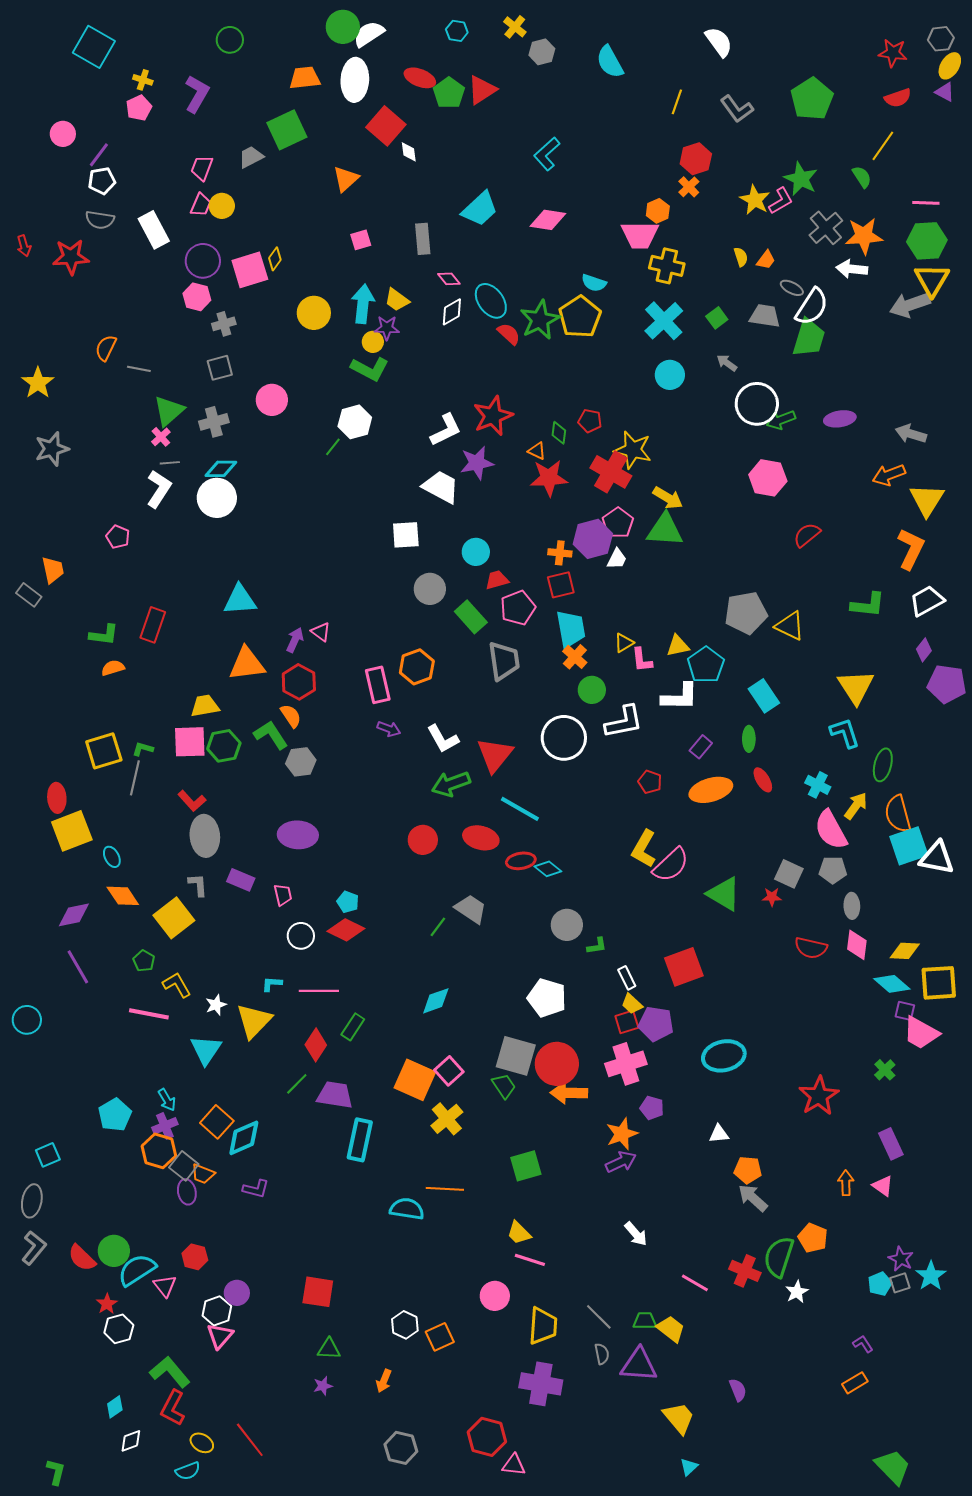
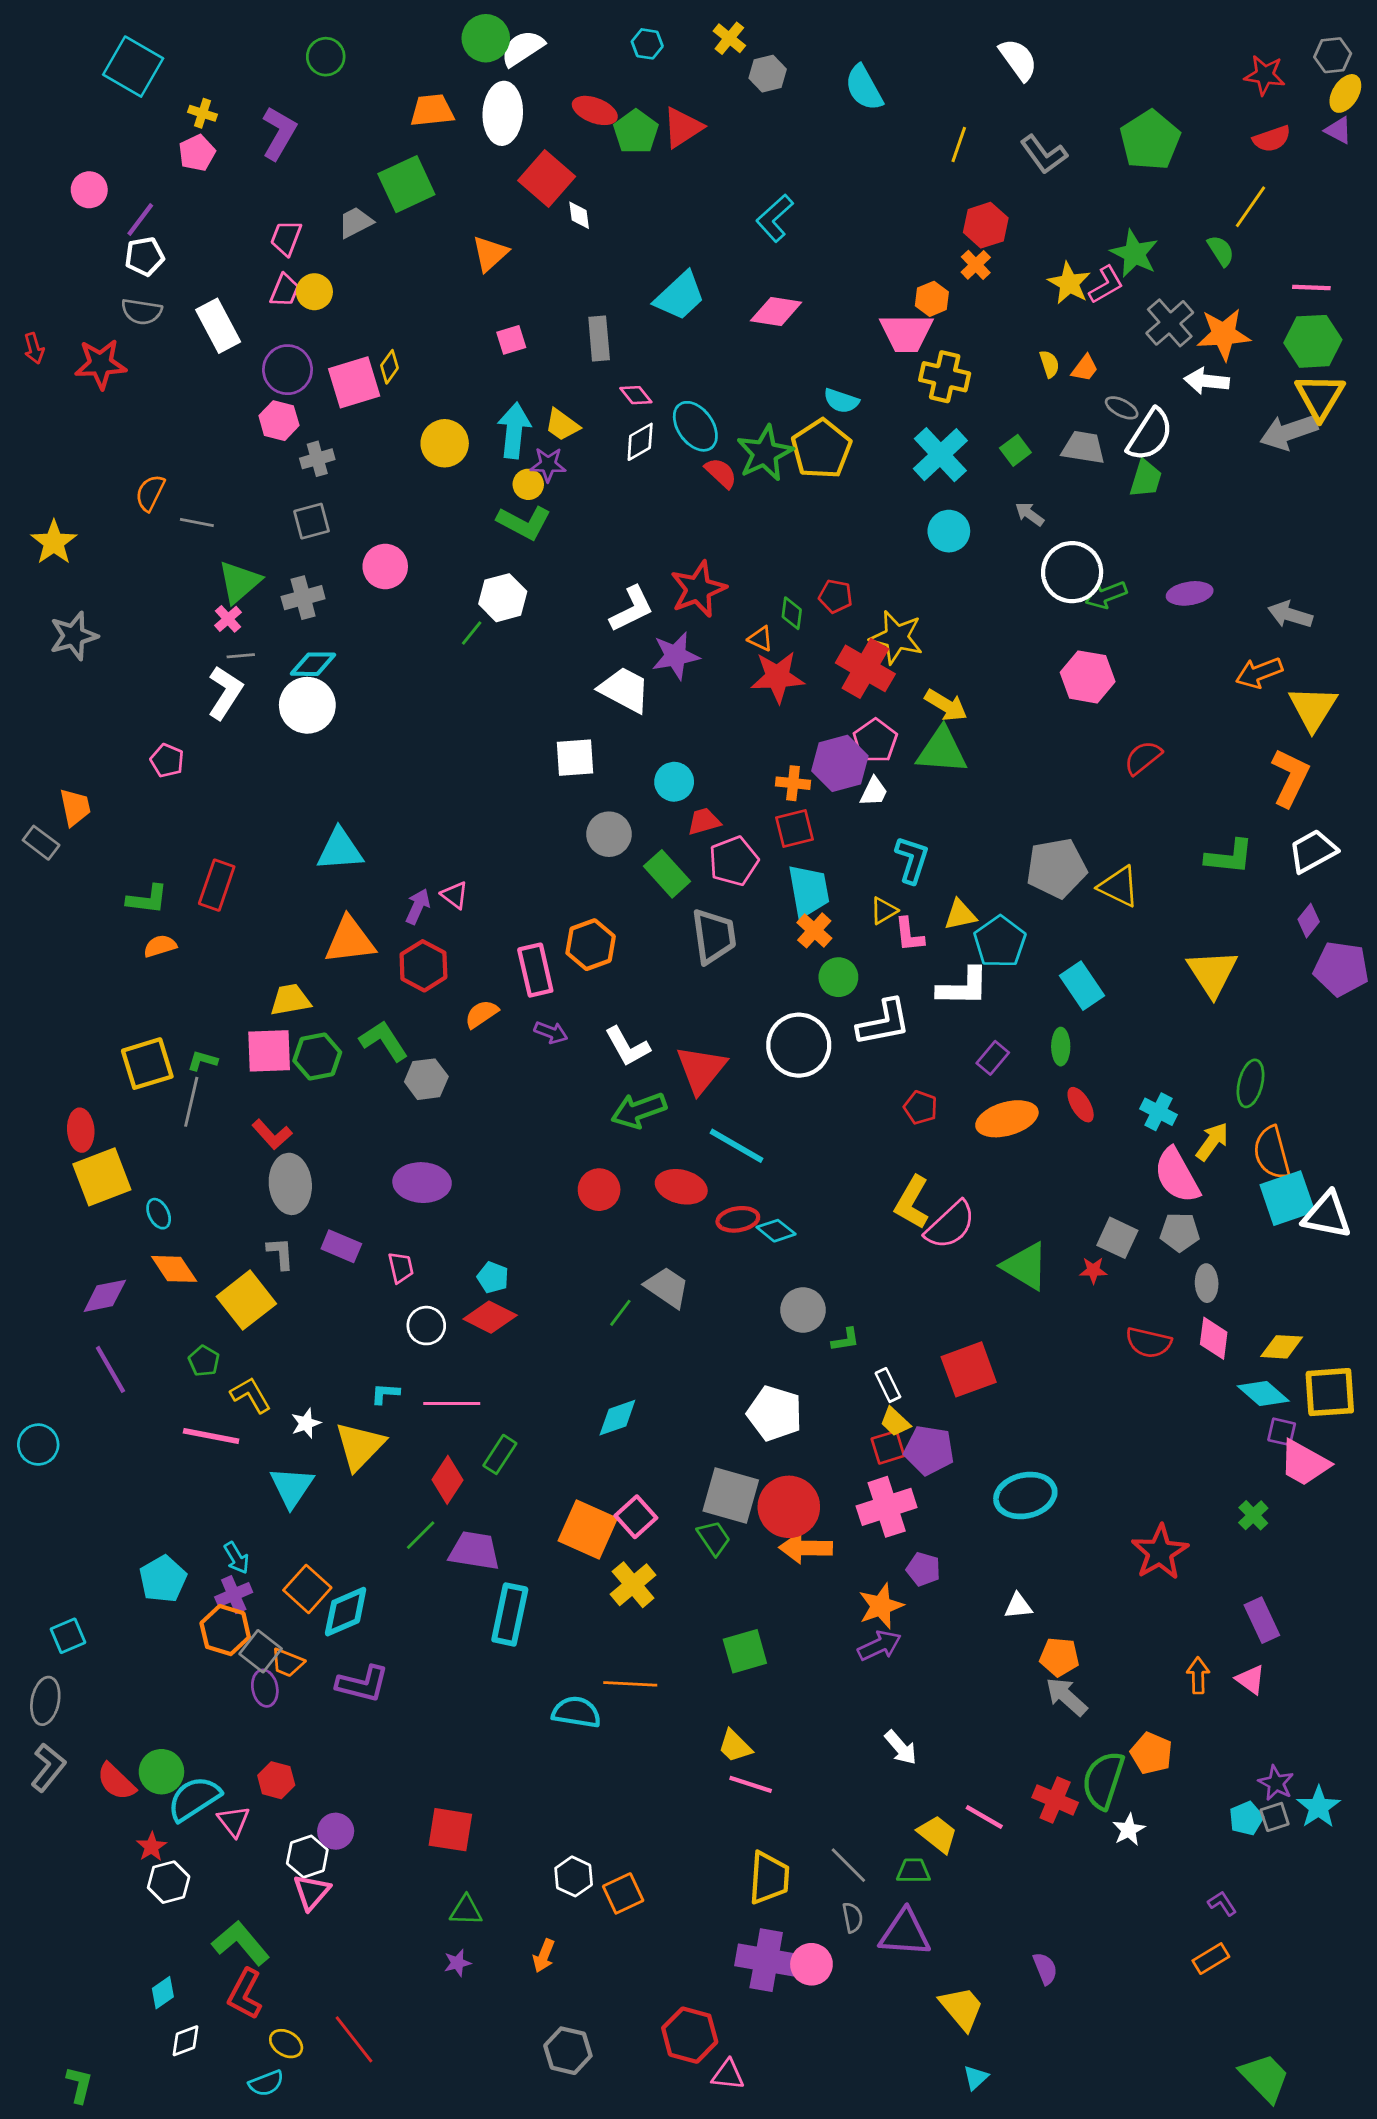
green trapezoid: (809, 338) -> (1146, 479), size x0.7
orange semicircle: (291, 716) -> (482, 1014), moved, turned -90
cyan L-shape: (845, 733) -> (912, 860), moved, turned 36
purple L-shape: (256, 1189) -> (363, 1684), size x1.4
pink circle: (495, 1296) -> (811, 1964), moved
yellow trapezoid: (671, 1329) -> (938, 1834), moved

